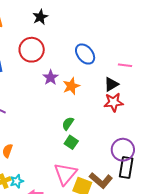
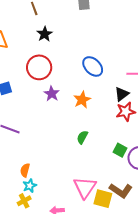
purple star: (51, 77) -> (52, 94), moved
green square: (71, 142) -> (120, 150), moved
cyan star: (17, 181) -> (30, 186), moved

